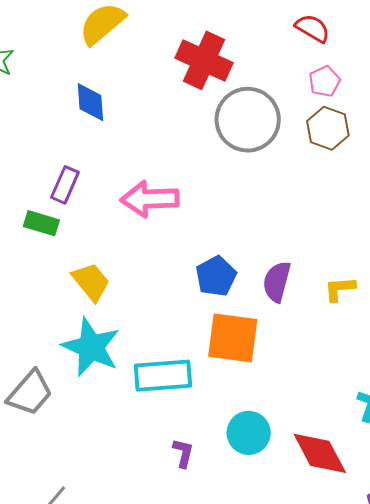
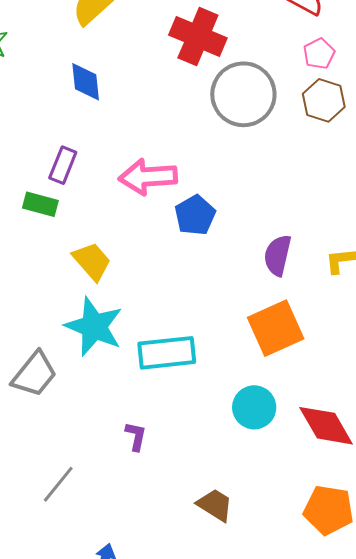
blue pentagon: (216, 276) -> (195, 215), moved
orange square: (233, 338) -> (276, 328), moved, turned -30
purple L-shape: (183, 453) -> (136, 436), moved

